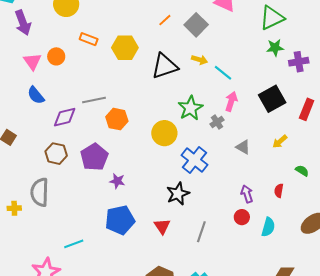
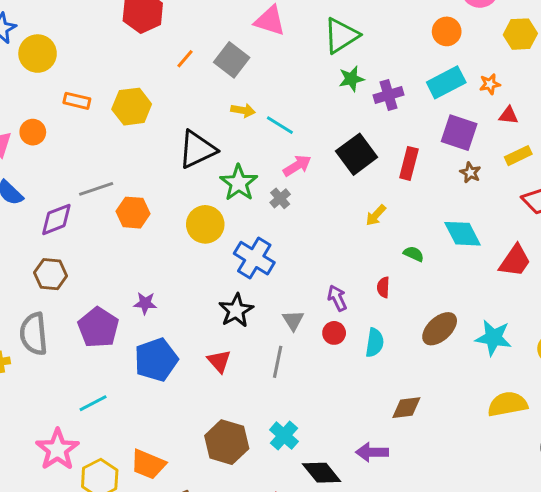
black triangle: (165, 66) -> (197, 149), moved
pink arrow: (231, 101) -> (297, 166), turned 48
gray triangle: (243, 147) -> (293, 320), moved, turned 35
purple pentagon: (94, 157) -> (98, 328), moved

